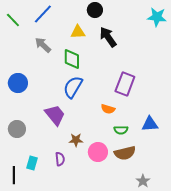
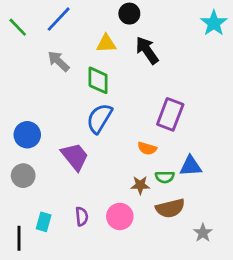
cyan star: (157, 17) -> (214, 23), turned 30
blue circle: (18, 83) -> (27, 135), moved
blue triangle: (150, 124) -> (191, 166), moved
brown star: (76, 140) -> (140, 185), moved
pink circle: (98, 152) -> (120, 216), moved
gray star: (143, 181) -> (203, 233), moved

